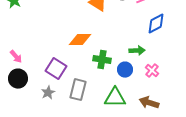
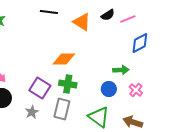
green cross: (102, 60) -> (68, 84), moved
green triangle: (115, 98) -> (99, 117), turned 35

